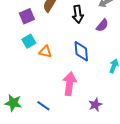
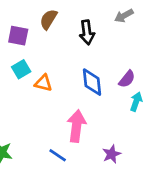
purple square: (27, 16) -> (18, 36), turned 35
purple semicircle: (102, 25) -> (127, 79), moved
blue line: (43, 106) -> (58, 155), moved

